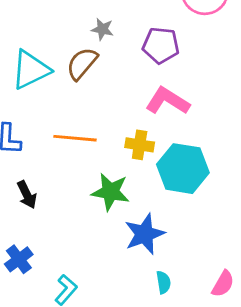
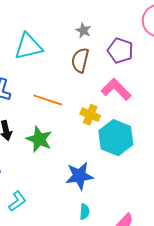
brown semicircle: (82, 64) -> (80, 60), moved, turned -40
green star: (111, 192) -> (39, 139), moved

